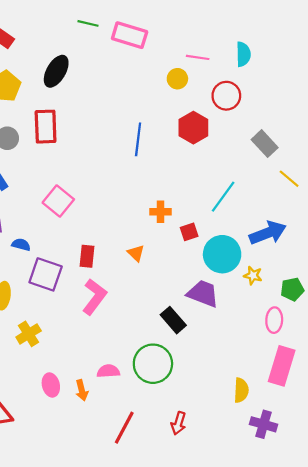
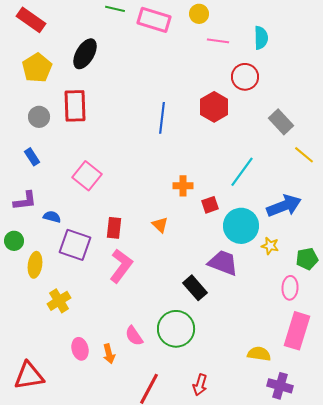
yellow circle: (177, 79) -> (199, 14), moved
pink semicircle: (108, 371) -> (134, 336), turned -120
yellow semicircle: (241, 390) -> (259, 354), turned -85

